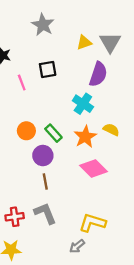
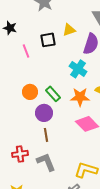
yellow triangle: (84, 42) -> (69, 30), moved
orange star: (85, 137) -> (80, 97), turned 30
red cross: (15, 217) -> (20, 154), moved

